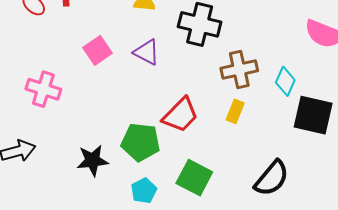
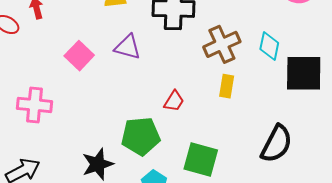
red trapezoid: (180, 115) -> (174, 101), size x0.6

